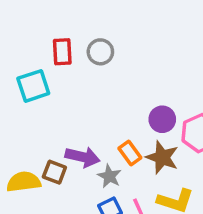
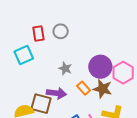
purple circle: (162, 119) -> (100, 67), size x1.5
brown square: (54, 172) -> (41, 104), size x1.5
gray star: (109, 176) -> (65, 68), moved

